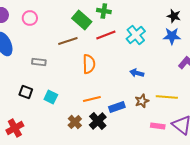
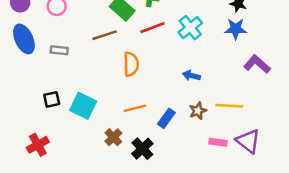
gray rectangle: (39, 62) -> (59, 50), moved
black square: (26, 92) -> (52, 99), turned -32
cyan square: (51, 97) -> (83, 106), size x1.5
blue rectangle: (117, 107) -> (166, 118), turned -35
black cross: (98, 121) -> (142, 149), moved

